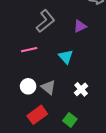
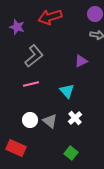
gray L-shape: (45, 21) -> (34, 56), moved
white cross: (81, 89) -> (75, 118), moved
red rectangle: (37, 115) -> (16, 148), moved, turned 60

